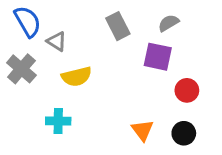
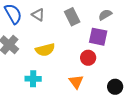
gray triangle: (57, 41) -> (38, 15), moved
red circle: (187, 90) -> (88, 58), moved
orange triangle: (142, 130) -> (76, 82), moved

